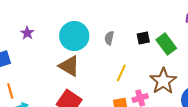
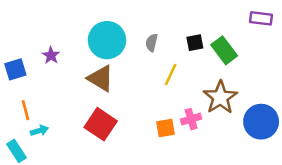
purple star: (27, 33) -> (51, 55), moved
yellow line: (121, 73) -> (171, 75), moved

